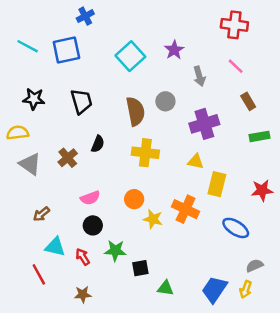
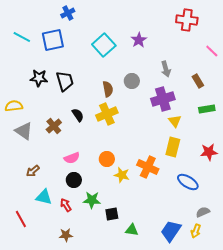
pink line: (236, 66) -> (212, 51), moved
gray arrow: (199, 76) -> (166, 69), moved
black star: (34, 99) -> (39, 78), moved
brown semicircle: (135, 111) -> (108, 89), size x0.7
black semicircle: (98, 144) -> (78, 115), turned -56
yellow cross: (145, 153) -> (107, 114), moved, turned -30
yellow triangle: (196, 162) -> (175, 121), moved, turned 40
red line: (39, 274) -> (21, 219), moved

